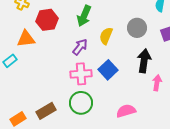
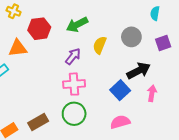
green arrow: (84, 16) -> (77, 25), turned 40
black arrow: (144, 61) -> (139, 71), turned 55
blue square: (108, 70) -> (120, 90), moved

